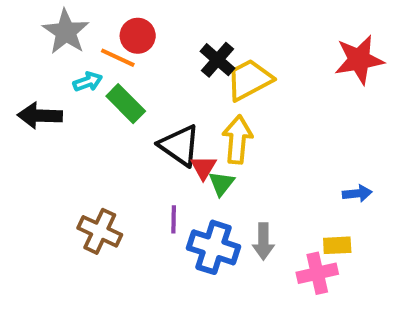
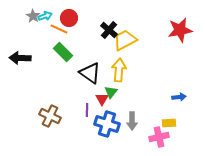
gray star: (66, 32) -> (33, 16), size x0.6
cyan arrow: (88, 82) -> (45, 16), moved
red triangle: (204, 167) -> (102, 99), moved

